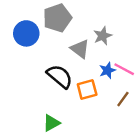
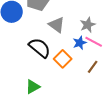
gray star: (103, 36) -> (88, 25), moved
orange square: (87, 90) -> (63, 59), turned -30

